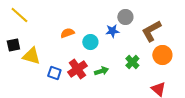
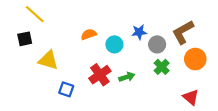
gray circle: (125, 17) -> (157, 44), moved
black square: (13, 45) -> (25, 39), moved
blue square: (54, 73) -> (66, 89), moved

